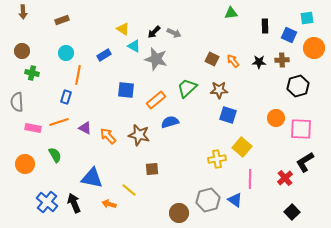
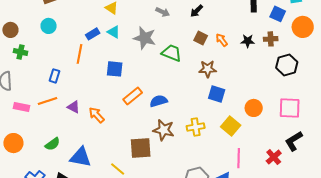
black arrow: (154, 32) -> (197, 11), moved
cyan triangle: (134, 46) -> (114, 32), moved
cyan circle: (66, 53) -> (49, 26), moved
orange line: (78, 75) -> (80, 54), moved
green trapezoid: (187, 88) -> (172, 53), moved, turned 65
orange rectangle: (156, 100) -> (133, 96), moved
orange circle: (276, 118) -> (254, 108), moved
brown star: (139, 135) -> (164, 130), moved
green semicircle: (55, 155) -> (53, 144), moved, turned 84
yellow cross: (217, 159) -> (196, 127), moved
brown square: (152, 169) -> (141, 148), size x1.6

